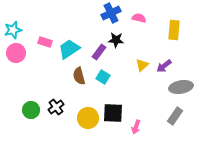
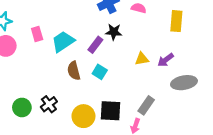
pink rectangle: (45, 42) -> (37, 34), turned 56
yellow triangle: (142, 65) -> (142, 59), turned 32
gray rectangle: (175, 116) -> (146, 105), moved

